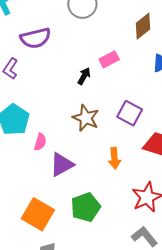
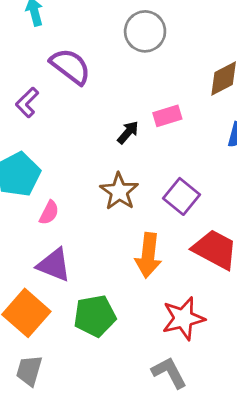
purple semicircle: (36, 38) -> (70, 66), turned -140
orange arrow: (114, 158) -> (148, 255), size x1.4
purple triangle: (62, 165) -> (54, 265), moved, turned 40

